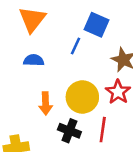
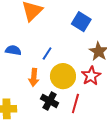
blue line: (75, 46) -> (47, 54), moved
blue semicircle: (34, 60) -> (13, 50), moved

